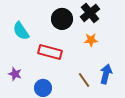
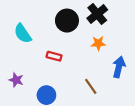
red rectangle: (50, 52) -> (54, 56), size x0.6
blue arrow: (106, 74) -> (119, 67), moved

